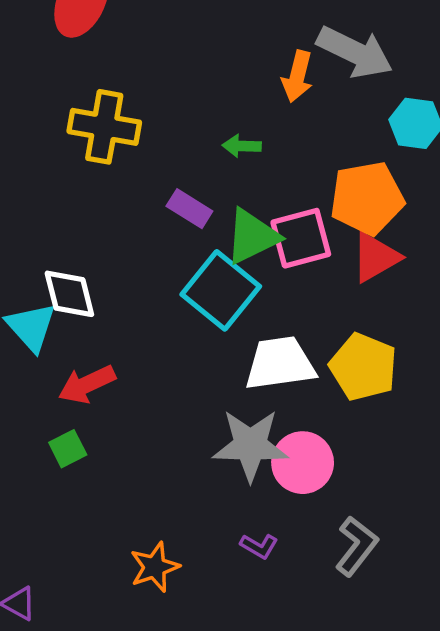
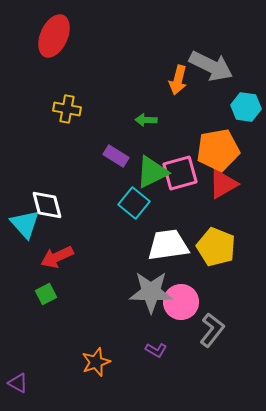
yellow cross: (104, 127) -> (67, 109), size x0.7
cyan square: (221, 290) -> (134, 203), size x0.7
gray L-shape: (356, 546) -> (212, 330), moved

